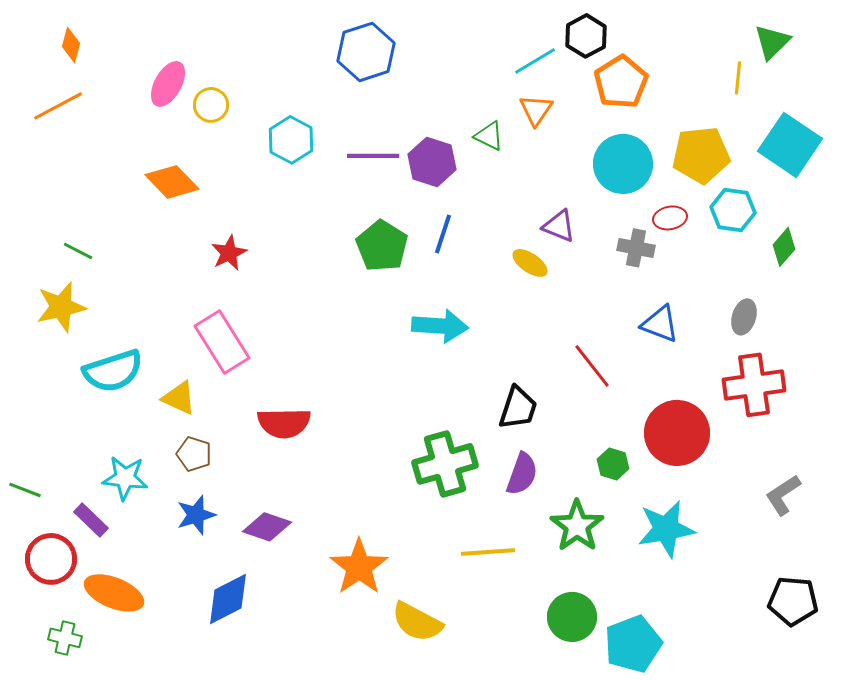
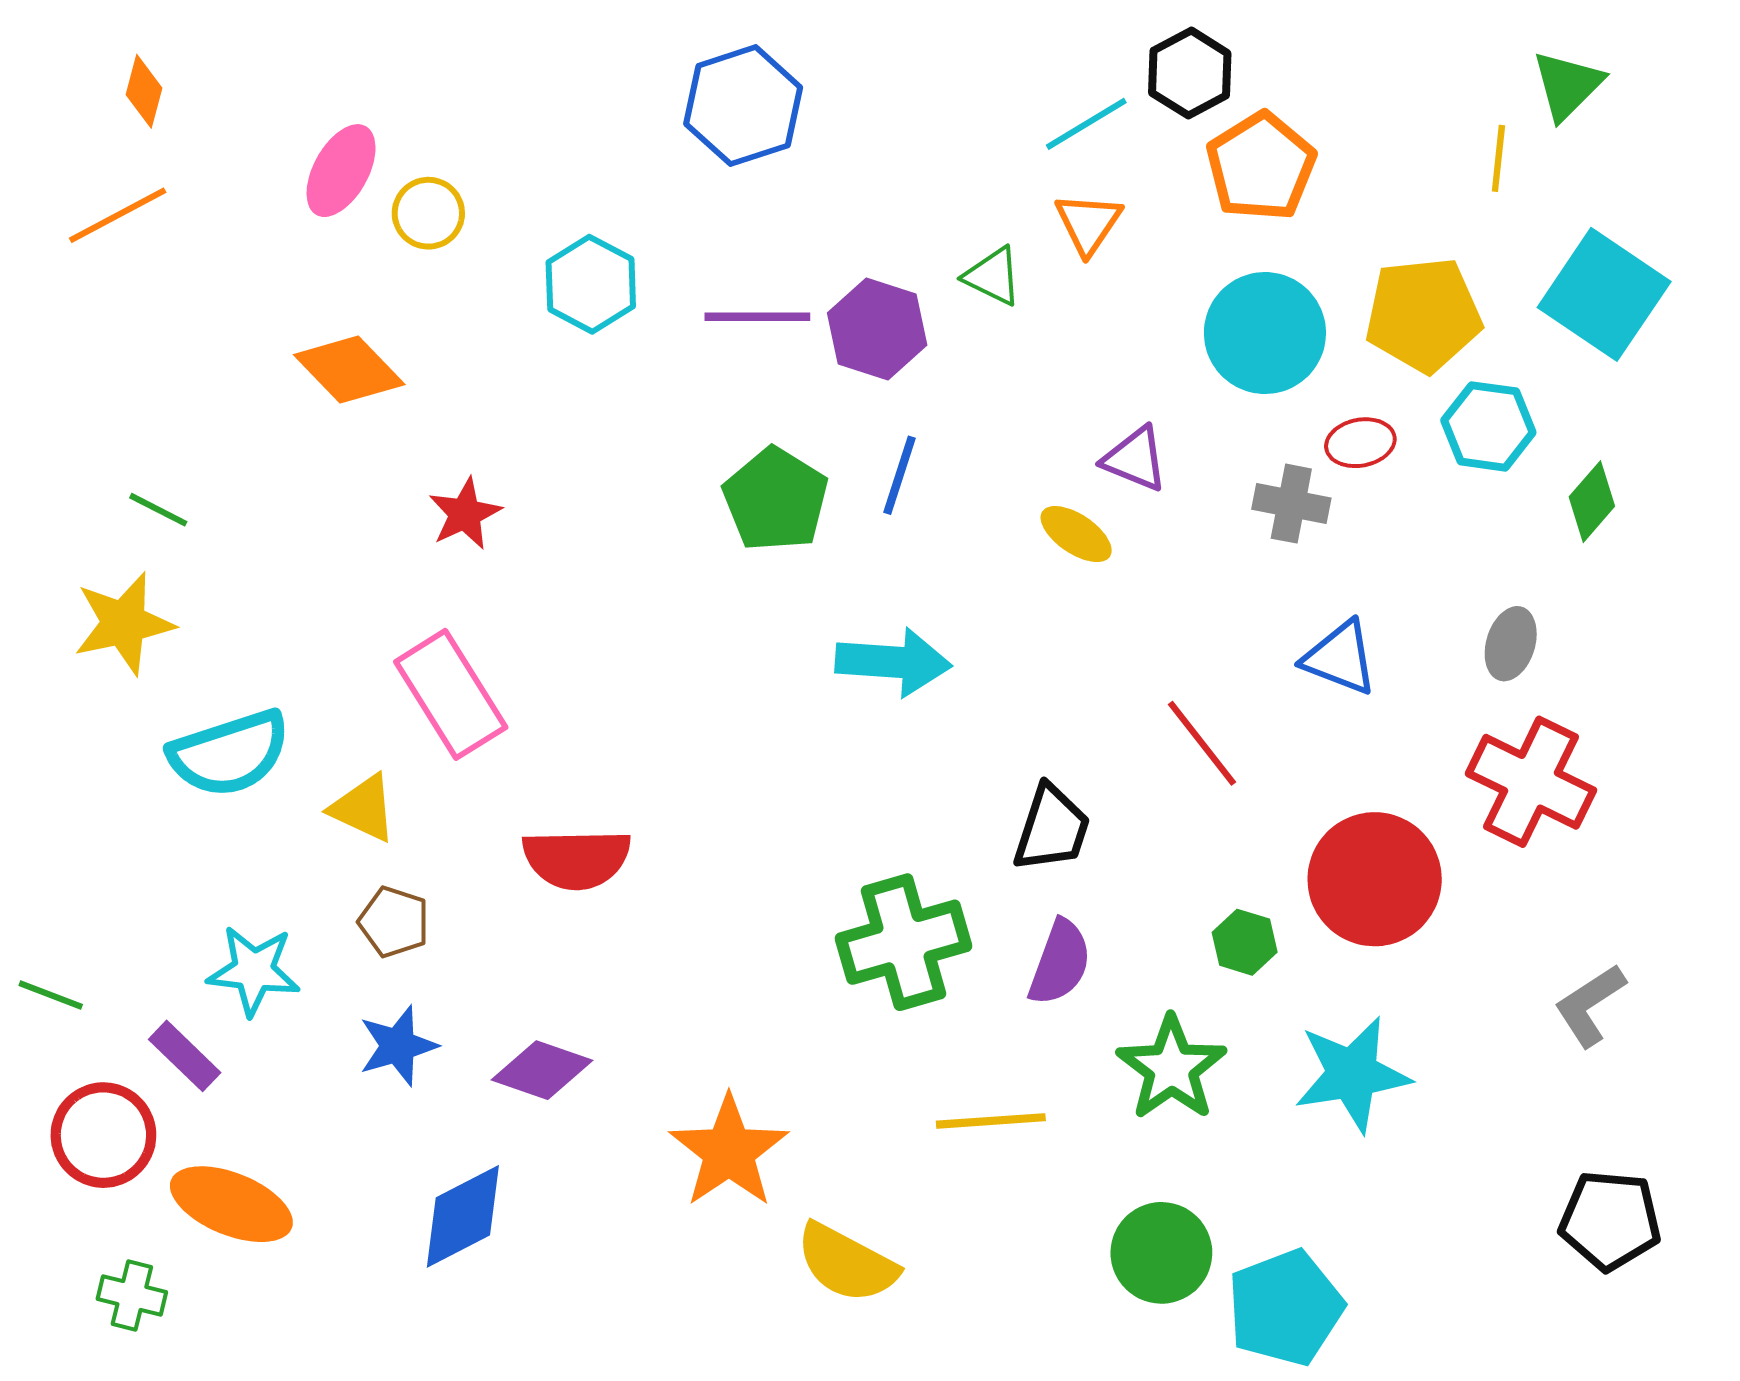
red cross: (754, 385) -> (1531, 782), turned 34

